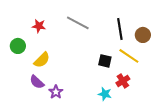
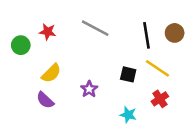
brown circle: (143, 35) -> (175, 33), moved
green circle: (18, 46) -> (21, 45), moved
red cross: (123, 81) -> (160, 99), moved
purple star: (56, 92) -> (89, 89), moved

